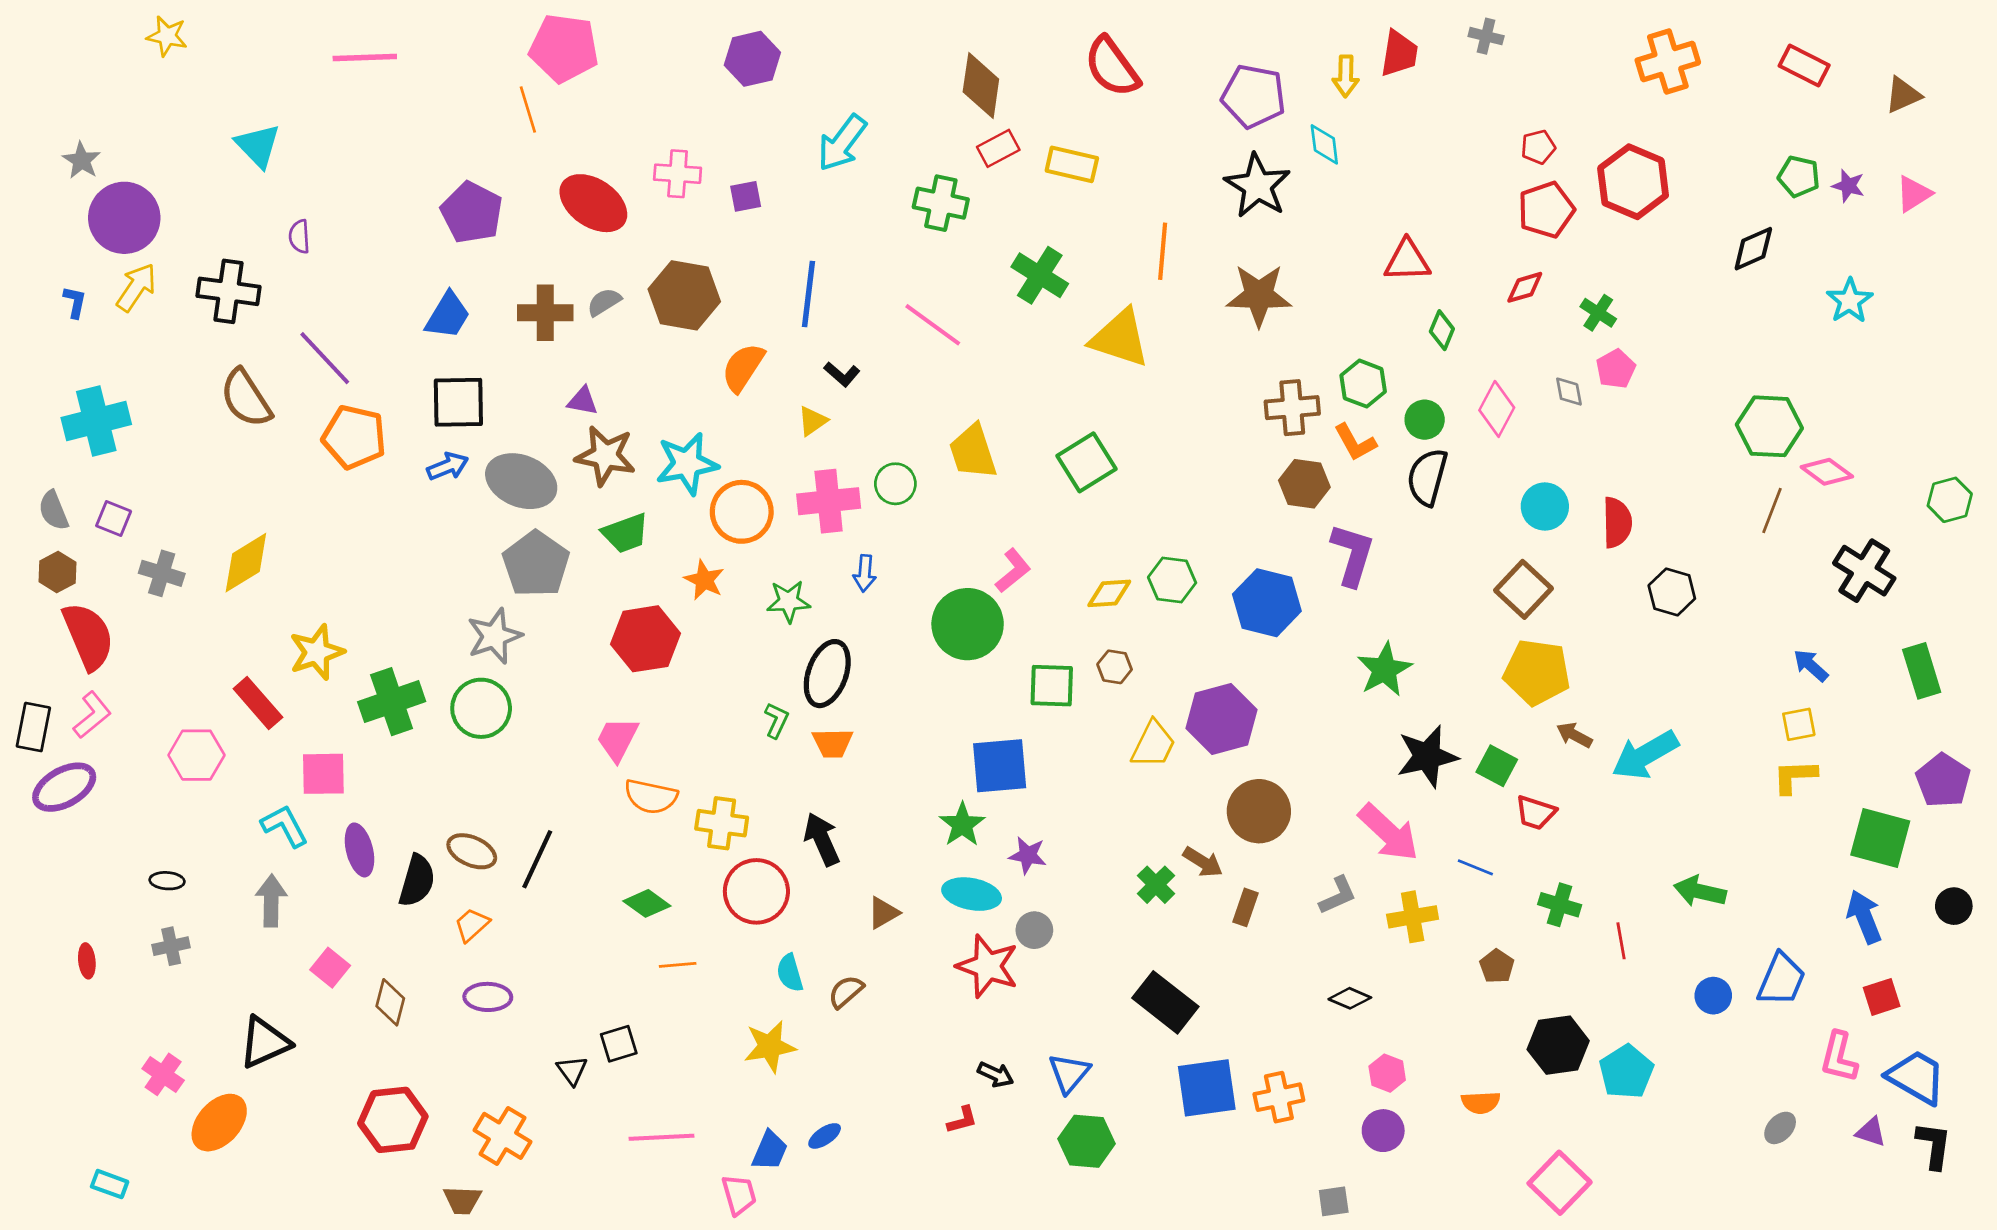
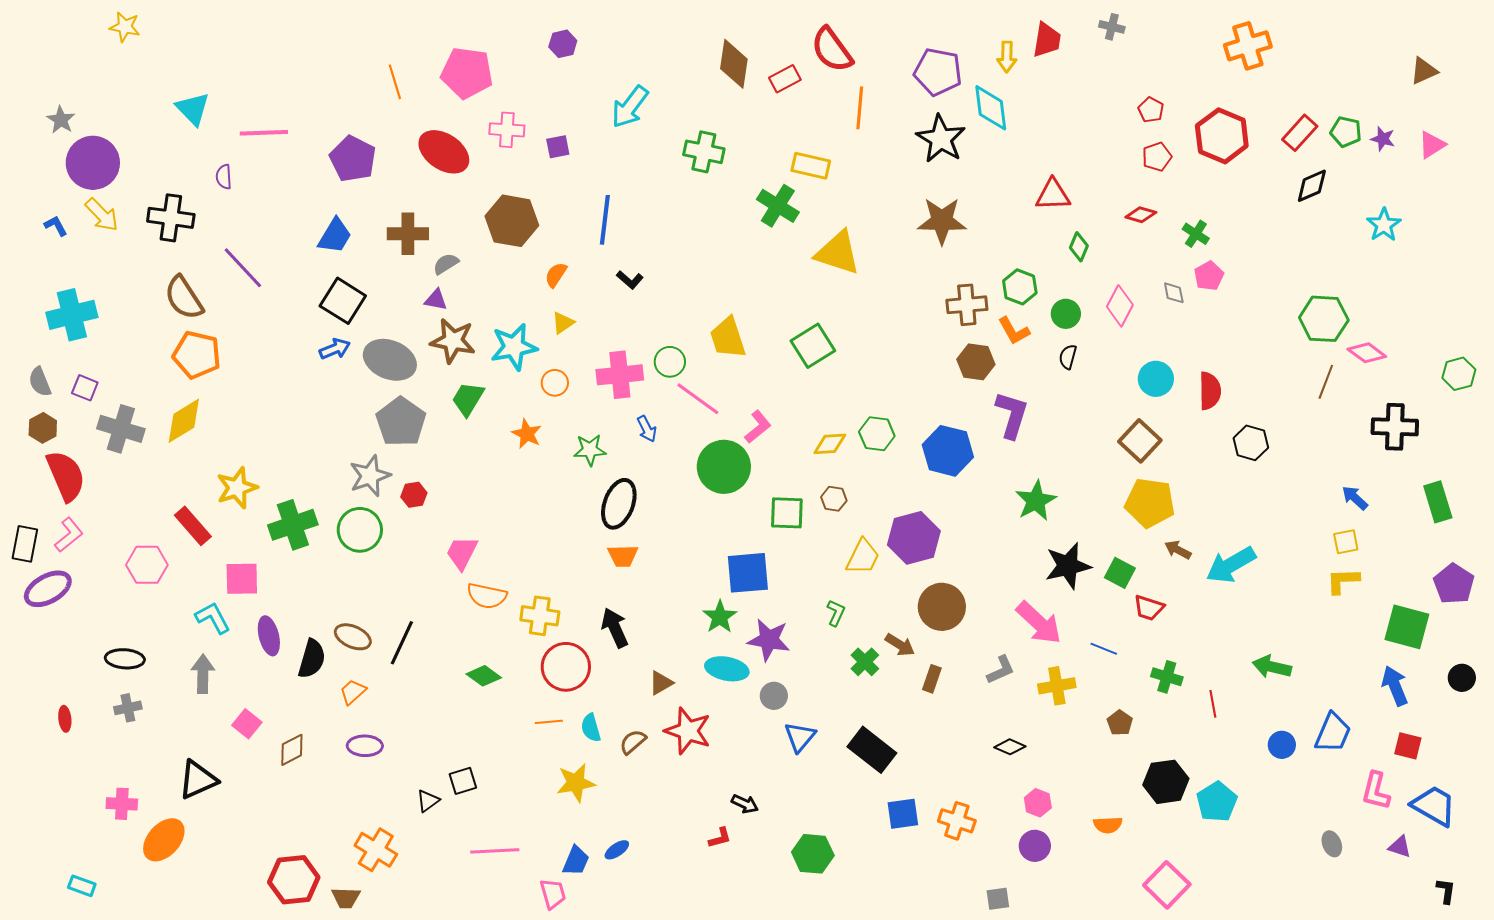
pink pentagon: (564, 48) -> (467, 73), moved
pink line: (365, 57) -> (264, 133), moved
purple hexagon: (752, 59) -> (563, 44), size x0.7
red rectangle: (1804, 65) -> (1300, 133), moved, turned -75
cyan diamond: (1324, 144) -> (991, 108), size x1.5
red pentagon: (1538, 147) -> (1151, 110), turned -30
red rectangle: (998, 148) -> (785, 79), moved
yellow rectangle: (1072, 164) -> (811, 166), moved
red pentagon: (1546, 210) -> (1157, 157), size x0.7
orange line: (1163, 251) -> (860, 108), moved
yellow arrow: (136, 287) -> (102, 215), turned 102
red diamond: (1525, 287) -> (1141, 215), turned 32
blue L-shape: (75, 302) -> (56, 226), turned -40
gray semicircle: (604, 302) -> (446, 264), moved
pink line: (933, 325) -> (698, 399), moved
orange semicircle: (743, 368) -> (556, 275), size x0.7
black square: (458, 402) -> (343, 301), turned 33
yellow triangle: (813, 421) -> (563, 323), moved
orange pentagon: (354, 437) -> (197, 355), moved
black semicircle: (1427, 477) -> (1068, 357), size x0.6
orange circle: (742, 512) -> (555, 383), size x0.6
green trapezoid: (625, 533) -> (468, 399), turned 141
black cross: (1864, 571) -> (1395, 427), turned -30
gray cross: (162, 573) -> (121, 429), size x1.4
blue arrow: (865, 573) -> (647, 429), turned -32
red hexagon: (645, 639) -> (414, 495), moved, size x0.5
green L-shape: (776, 720) -> (836, 613), moved
purple star: (1028, 855) -> (769, 640), size x1.5
black ellipse: (167, 881) -> (125, 659), size x1.5
orange line: (678, 965) -> (549, 722), moved
red star: (988, 966) -> (688, 731), moved
red square: (1882, 997) -> (1408, 746), turned 32
brown diamond: (390, 1002) -> (292, 750), turned 48
black triangle: (572, 1070) -> (428, 801), turned 30
blue triangle: (1069, 1073) -> (800, 737), moved
pink cross: (163, 1074) -> (122, 804), turned -32
blue square: (1207, 1088) -> (903, 814), size x0.7
orange cross: (1279, 1097) -> (957, 821), turned 30
red hexagon: (393, 1120) -> (294, 880), moved
gray ellipse: (1780, 1128) -> (1332, 844), turned -65
black L-shape: (1934, 1145) -> (1446, 891), moved, size x0.7

